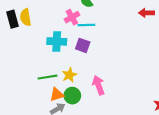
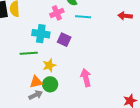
cyan line: (86, 25) -> (83, 17), moved
green line: (48, 77) -> (29, 53), moved
pink arrow: (98, 85) -> (86, 78), moved

